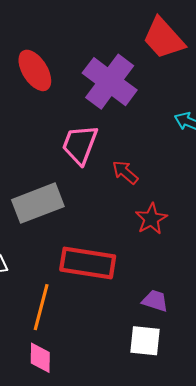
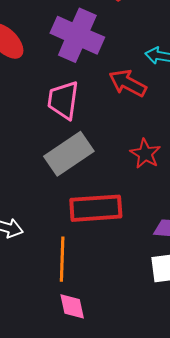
red arrow: (125, 172) -> (128, 83), moved, size x1.4
gray rectangle: (38, 203) -> (69, 154), moved

